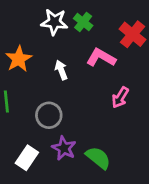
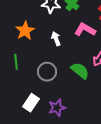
purple star: (64, 148) -> (57, 108), moved, turned 30
green semicircle: (98, 158) -> (80, 71), moved

